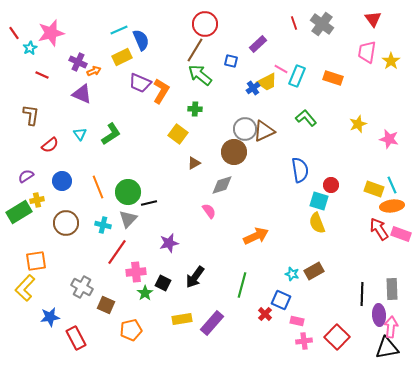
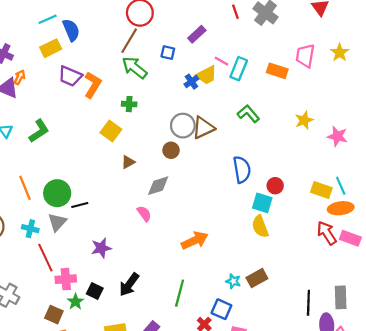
pink trapezoid: (367, 52) -> (305, 56), moved
orange arrow: (94, 71) -> (20, 77), moved, turned -40
brown circle: (234, 152) -> (171, 150), size x0.6
red line: (117, 252) -> (45, 258), turned -60
brown square: (106, 305) -> (54, 315), moved

